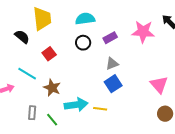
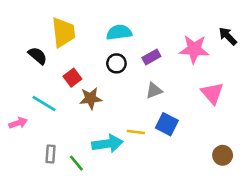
blue square: (113, 84) -> (167, 124), moved, turned -30
pink triangle: (159, 85) -> (212, 93), moved
brown star: (52, 88) -> (91, 98), moved, turned -30
yellow line: (100, 109) -> (136, 132), moved

